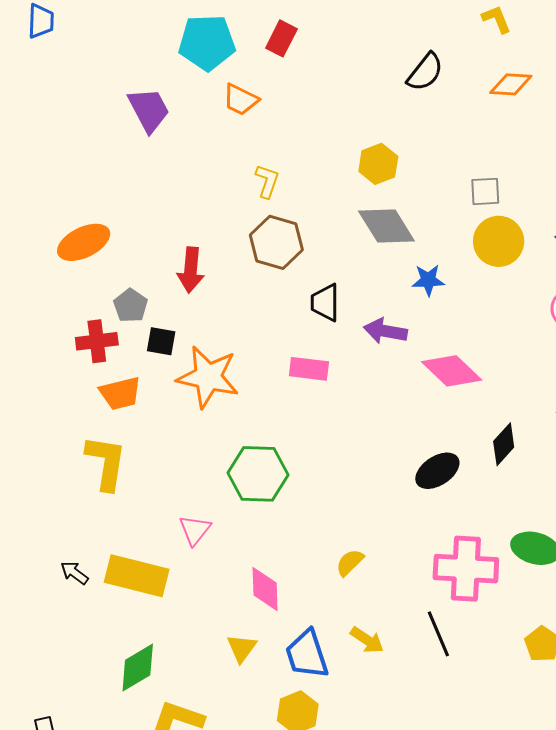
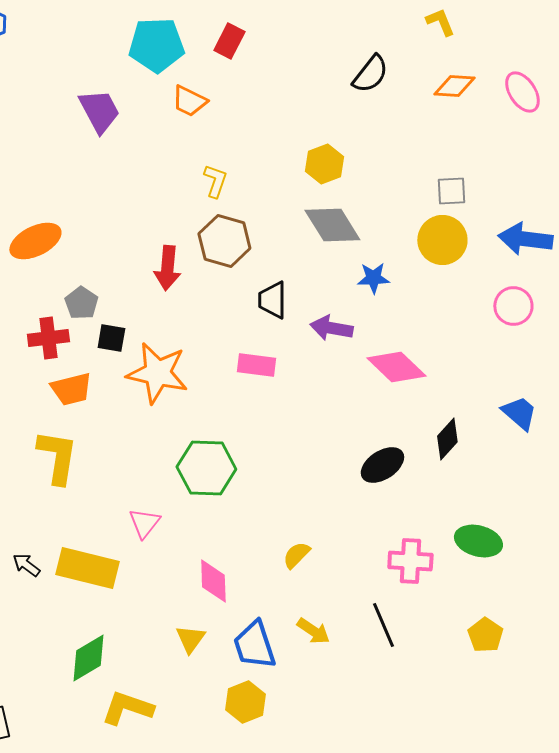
gray square: (485, 191) -> (451, 191), moved
red arrow: (191, 270) -> (167, 268), moved
pink cross: (466, 569) -> (410, 561), size x0.7

